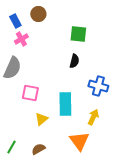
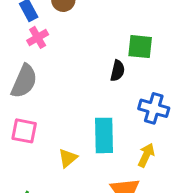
green square: (78, 34) -> (140, 47), moved
pink square: (30, 93) -> (24, 131), moved

